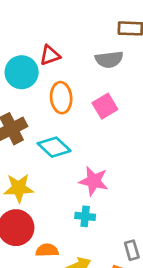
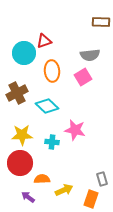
gray semicircle: (109, 60) -> (90, 55), moved
cyan cross: (85, 216) -> (52, 142), moved

